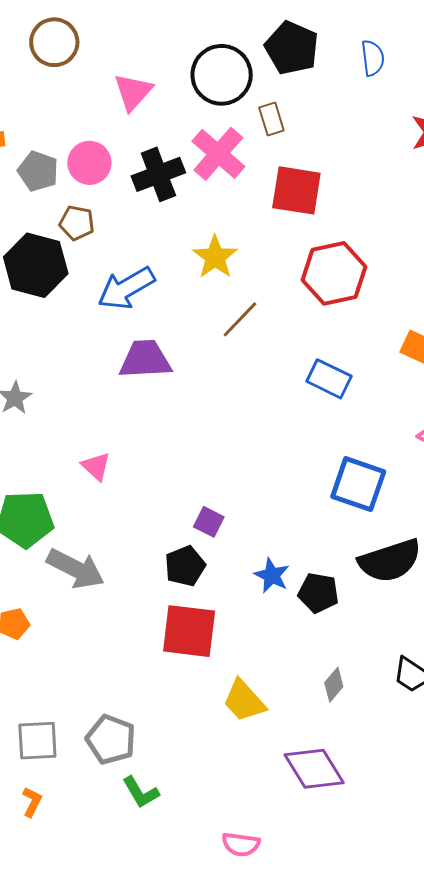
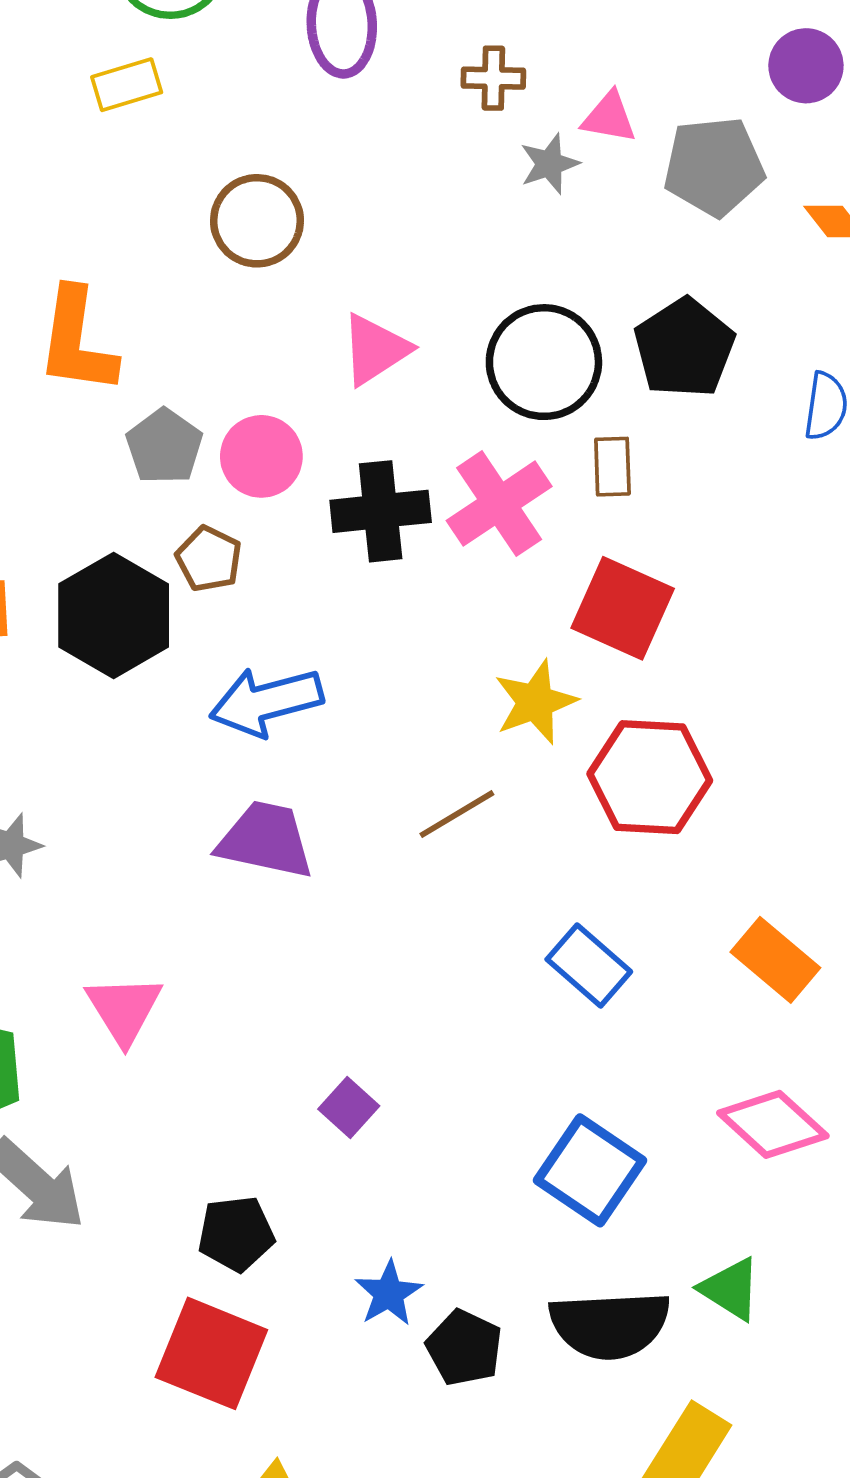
yellow star: (215, 257) -> (535, 702), moved
pink triangle: (96, 466) -> (124, 1009), size x1.4
purple square: (209, 522) -> (349, 1108), moved

